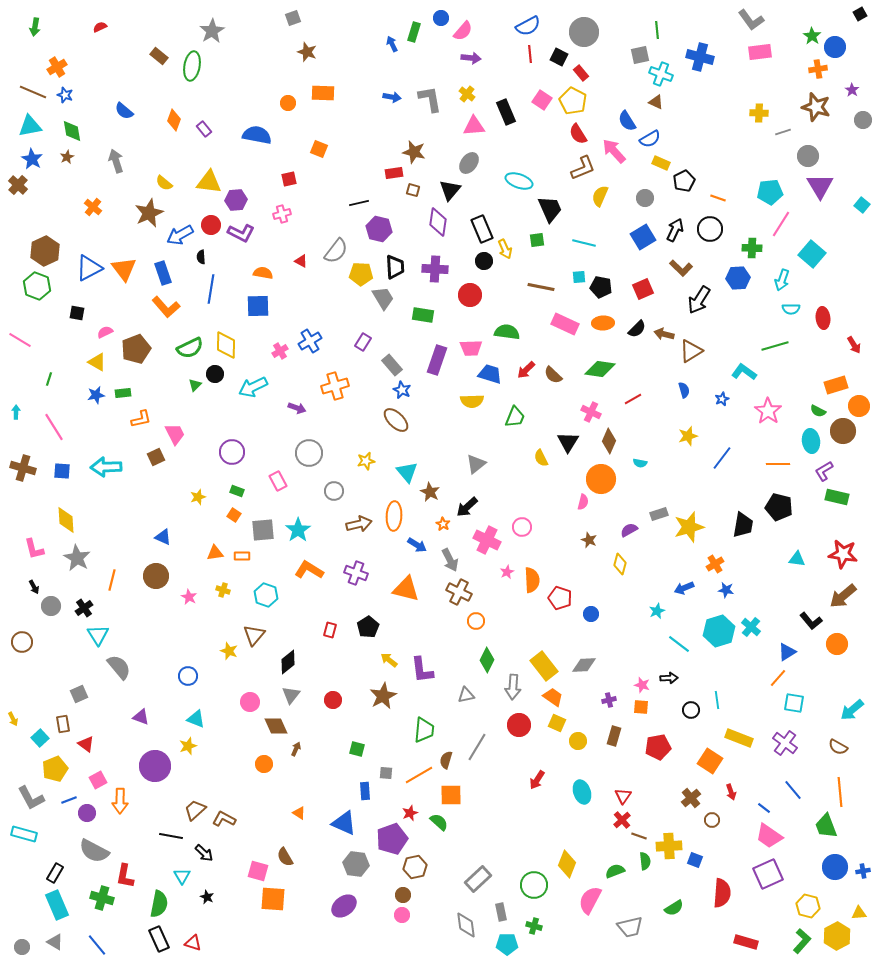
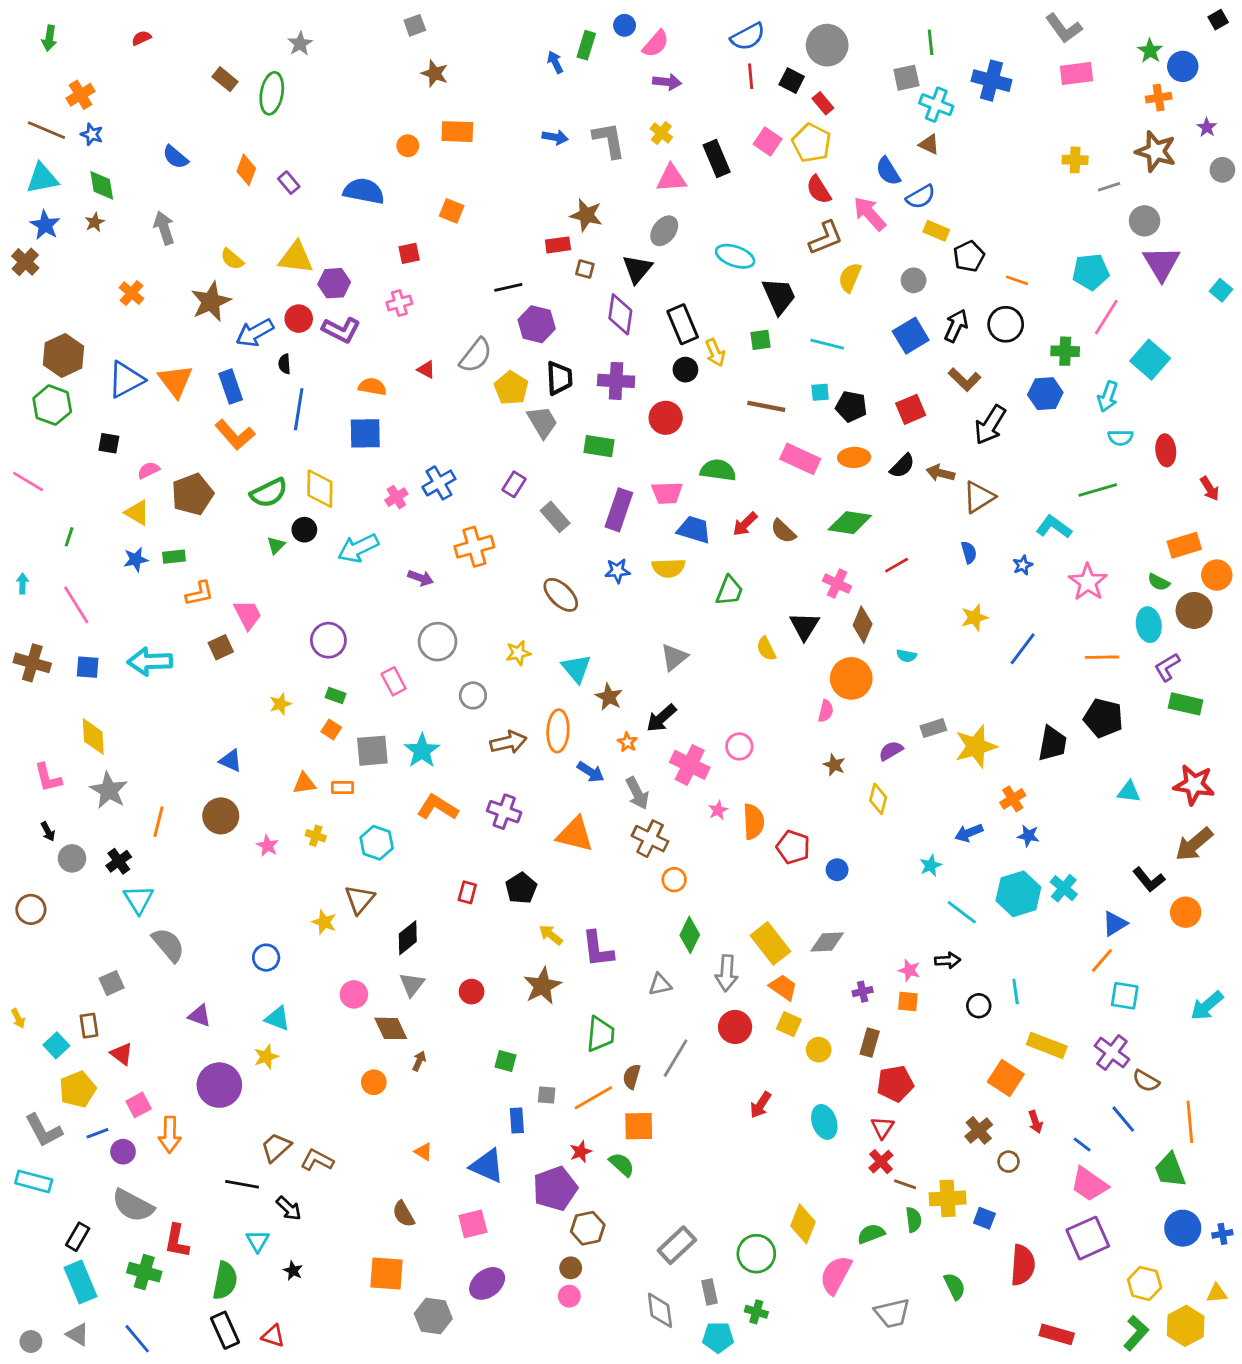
gray star: (212, 31) -> (300, 44), size x0.7
yellow pentagon: (361, 274) -> (511, 388), turned 30
blue star: (402, 390) -> (617, 571), moved, turned -30
red pentagon: (658, 747) -> (895, 1084), moved
brown semicircle: (838, 747) -> (1146, 1081), moved
gray hexagon: (356, 864) -> (433, 1316), moved
pink square: (258, 871) -> (473, 1224), moved, turned -30
green semicircle: (674, 908) -> (955, 1286), turned -84

